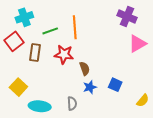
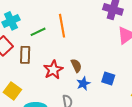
red star: (64, 54) -> (53, 70), moved, turned -30

